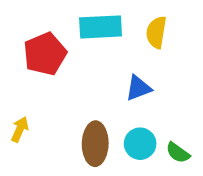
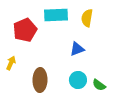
yellow arrow: (20, 129) -> (11, 63), moved
brown ellipse: (95, 144) -> (40, 80), moved

